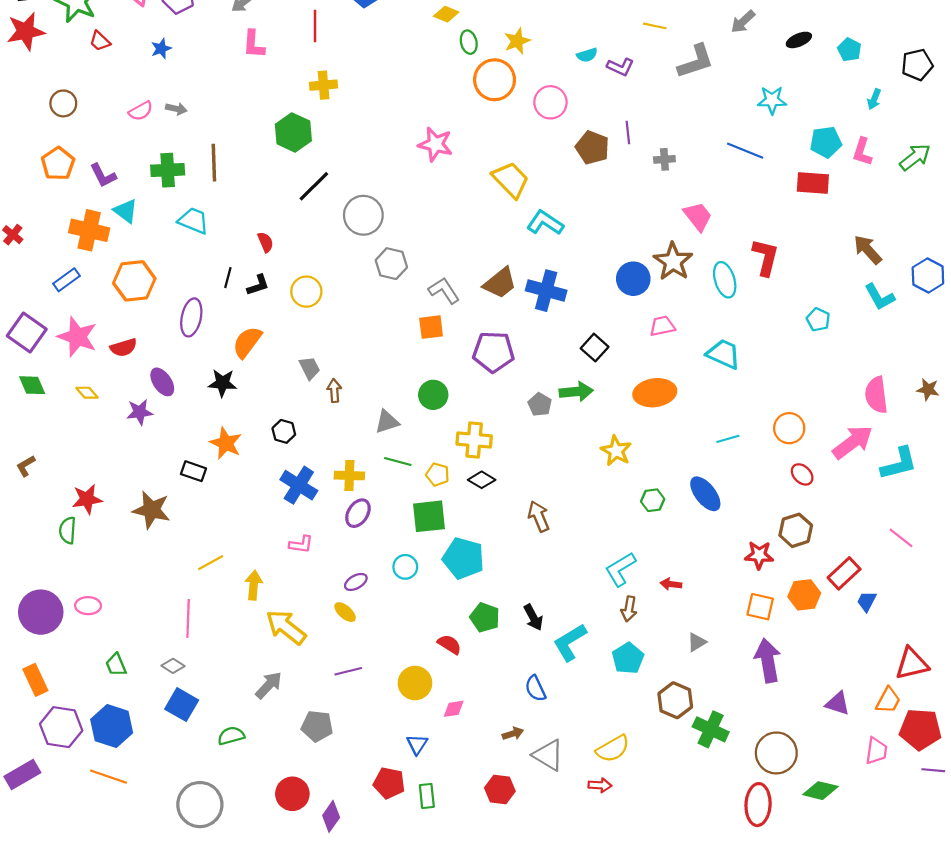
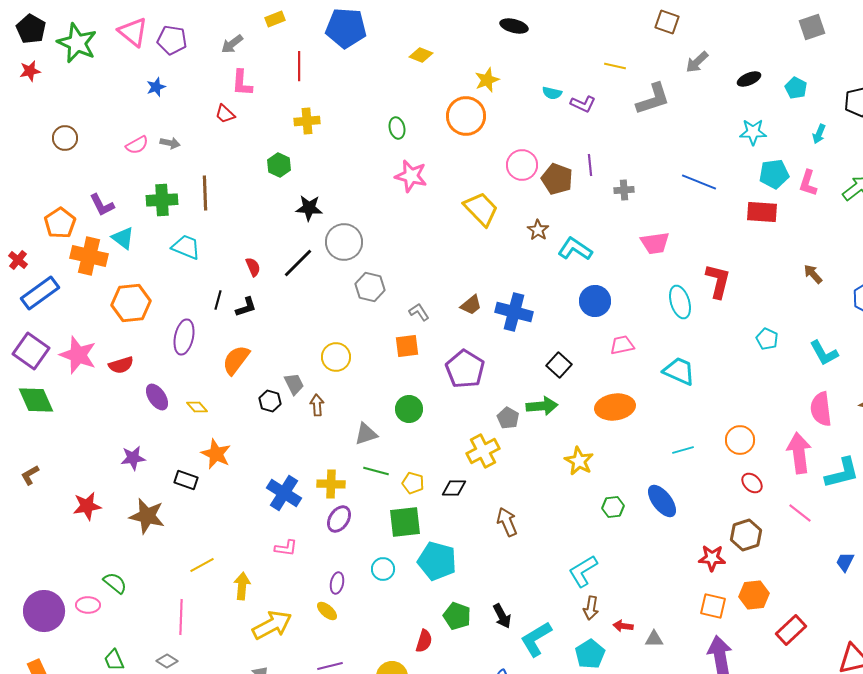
red star: (26, 31) -> (30, 71), size x0.6
red trapezoid: (100, 41) -> (225, 114), moved
green ellipse: (469, 42) -> (397, 128), moved
cyan semicircle: (587, 55) -> (552, 93), turned 30
cyan star: (772, 100) -> (753, 132), moved
pink circle: (550, 102) -> (522, 165), moved
green hexagon: (293, 132) -> (279, 165), size x0.7
orange pentagon: (58, 164) -> (60, 223), moved
black line: (314, 186) -> (298, 263), moved
pink trapezoid: (698, 216) -> (655, 243), turned 120
cyan L-shape: (545, 223) -> (575, 249), moved
brown arrow: (868, 250) -> (813, 274), size x0.7
brown star: (673, 261) -> (538, 230), moved, size x0.6
blue rectangle: (67, 280) -> (40, 293), moved, size x1.5
brown trapezoid: (500, 283) -> (471, 305), size x0.7
gray L-shape: (444, 291) -> (419, 312), size x0.7
yellow circle: (306, 292) -> (336, 357), moved
cyan L-shape: (880, 297) -> (824, 353), moved
purple pentagon: (493, 352) -> (465, 369), turned 30
black star: (222, 383) -> (309, 208), moved
green diamond: (32, 385) -> (36, 400), size x1.4
yellow diamond: (87, 393) -> (197, 407), moved
purple star: (140, 412) -> (133, 458), moved
black hexagon: (284, 431) -> (270, 401), moved
yellow cross: (474, 440) -> (483, 451), moved, turned -32
pink arrow: (853, 442) -> (799, 453), turned -60
black diamond: (482, 480) -> (454, 488), turned -30
green semicircle: (68, 530) -> (115, 583), moved, turned 125
pink line: (901, 538) -> (800, 513), moved
red rectangle: (844, 573) -> (791, 630), moved
purple ellipse: (356, 582) -> (337, 583), turned -50
red arrow: (671, 584) -> (623, 626), moved
blue trapezoid: (867, 601) -> (845, 562), moved
yellow arrow: (286, 627) -> (272, 625), turned 114
gray triangle: (697, 642) -> (654, 639), turned 30
red semicircle: (449, 644) -> (424, 641), turned 75

